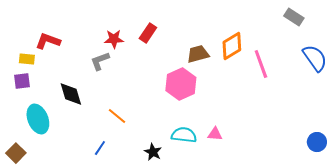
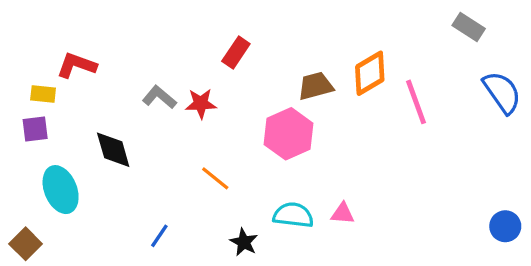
red star: (114, 39) -> (201, 104), moved
gray L-shape: (100, 61) -> (159, 97), turned 60
orange line: (117, 116) -> (215, 178), moved

